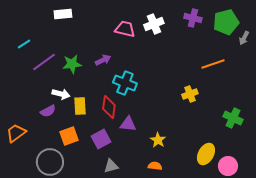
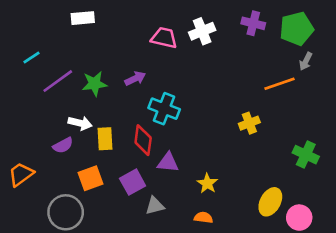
gray arrow: (244, 38) -> (306, 61), moved
gray triangle: (111, 166) -> (155, 206), moved

